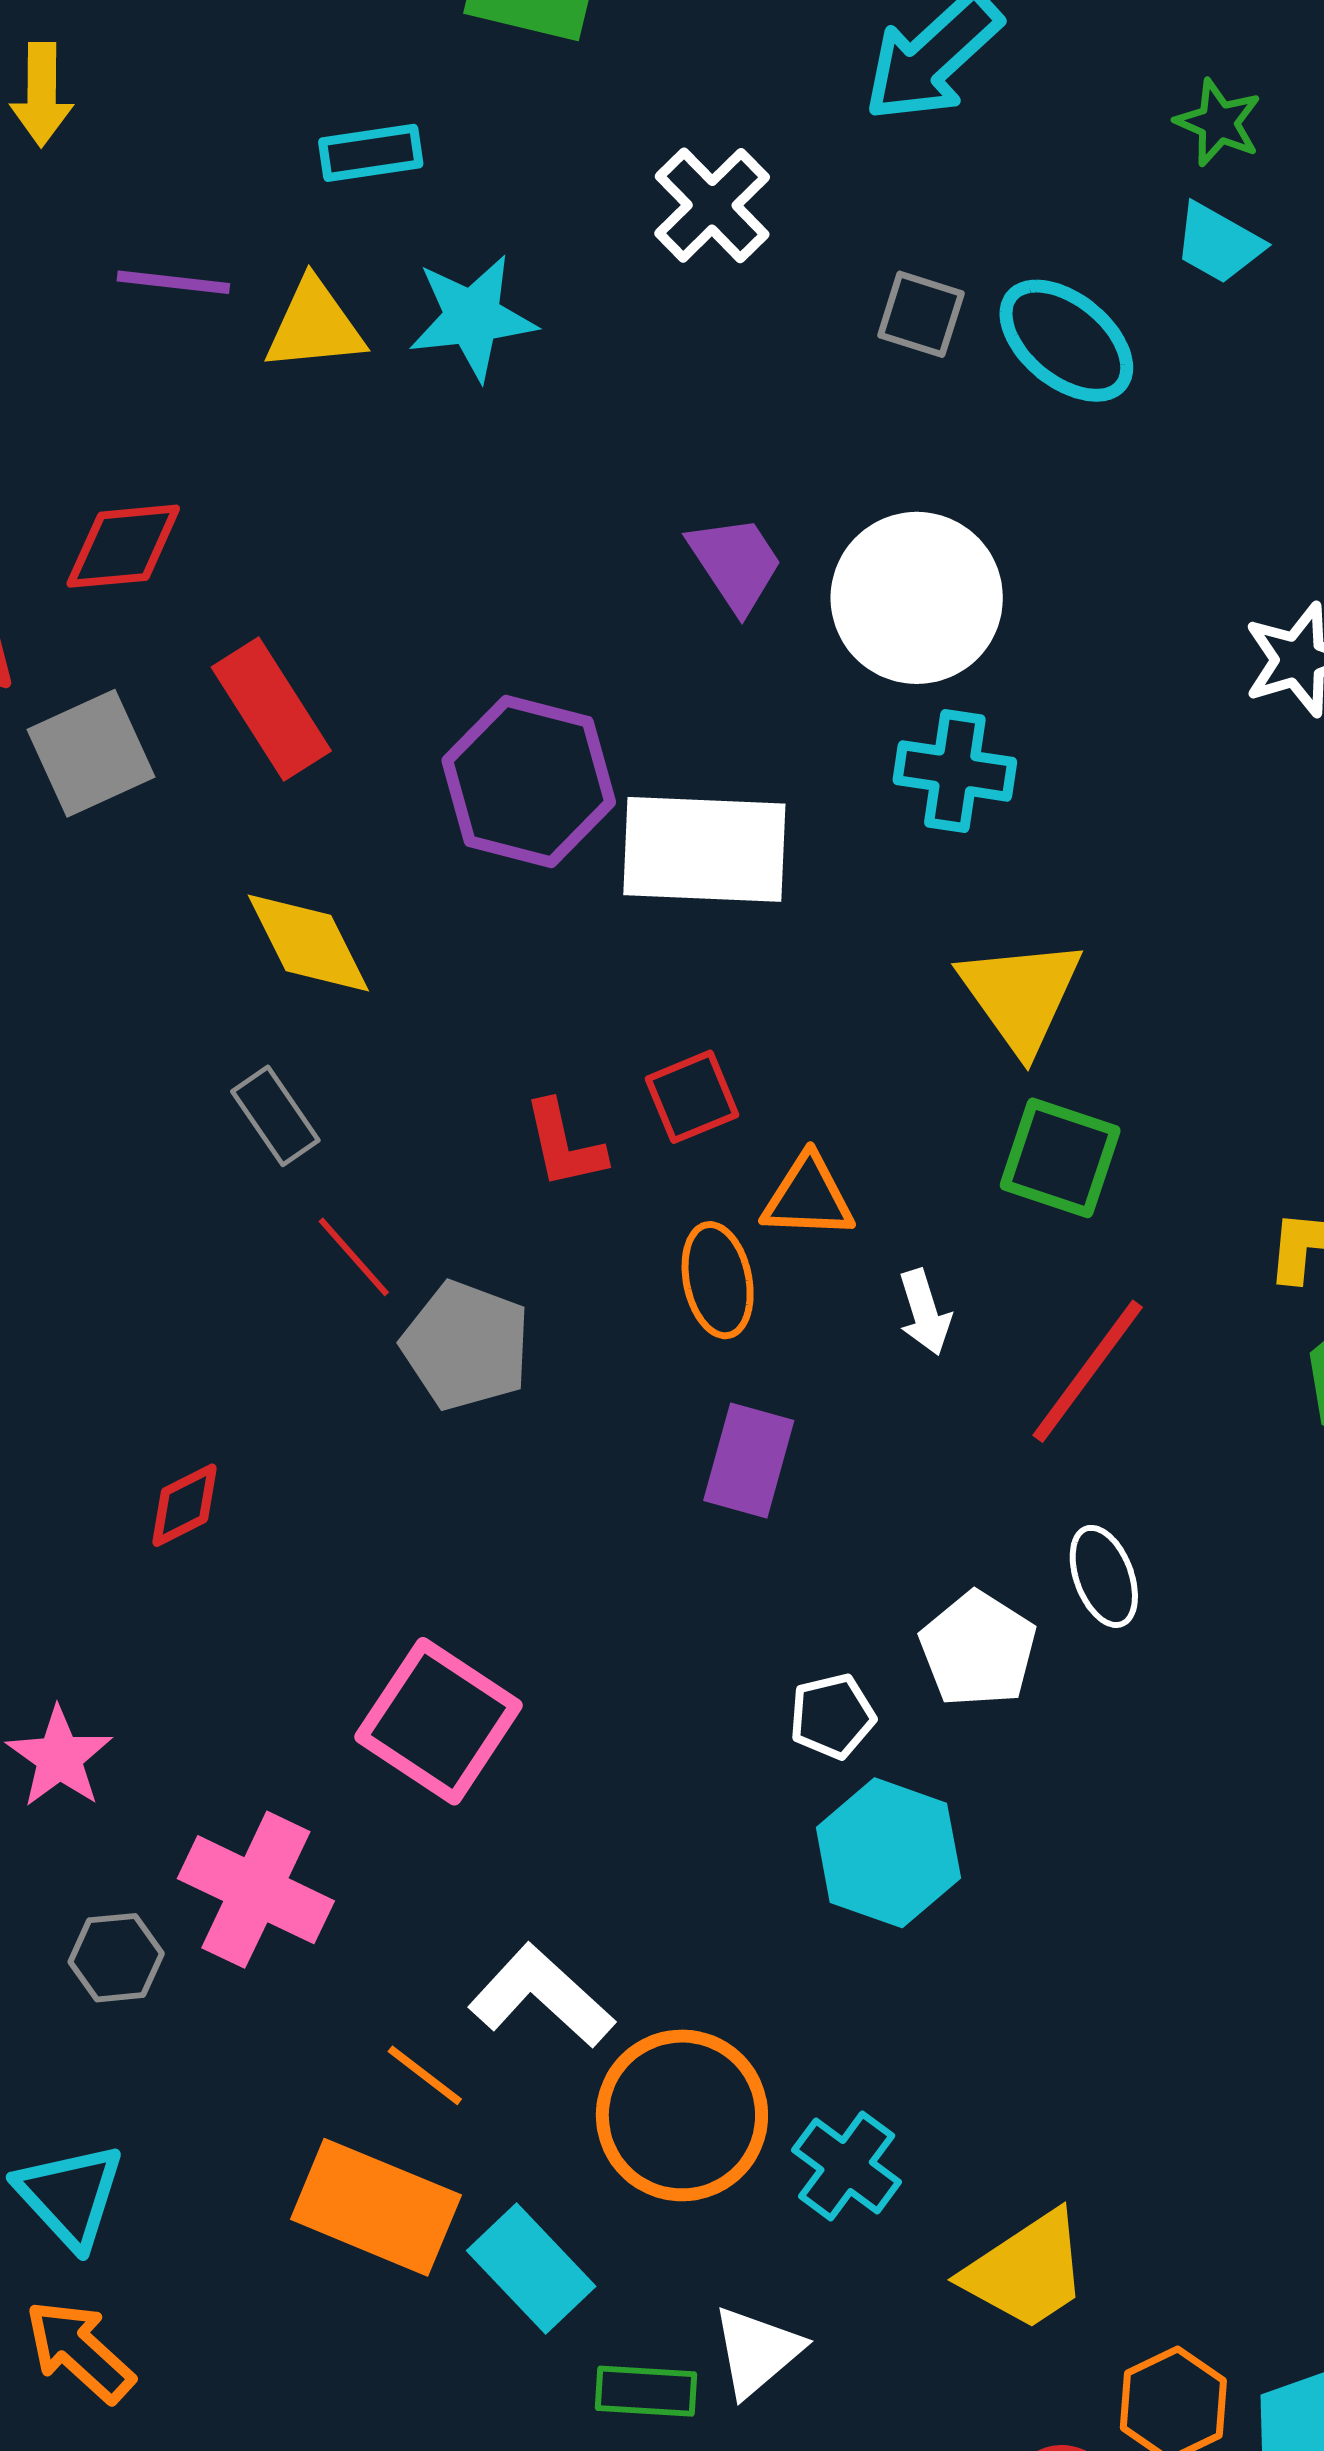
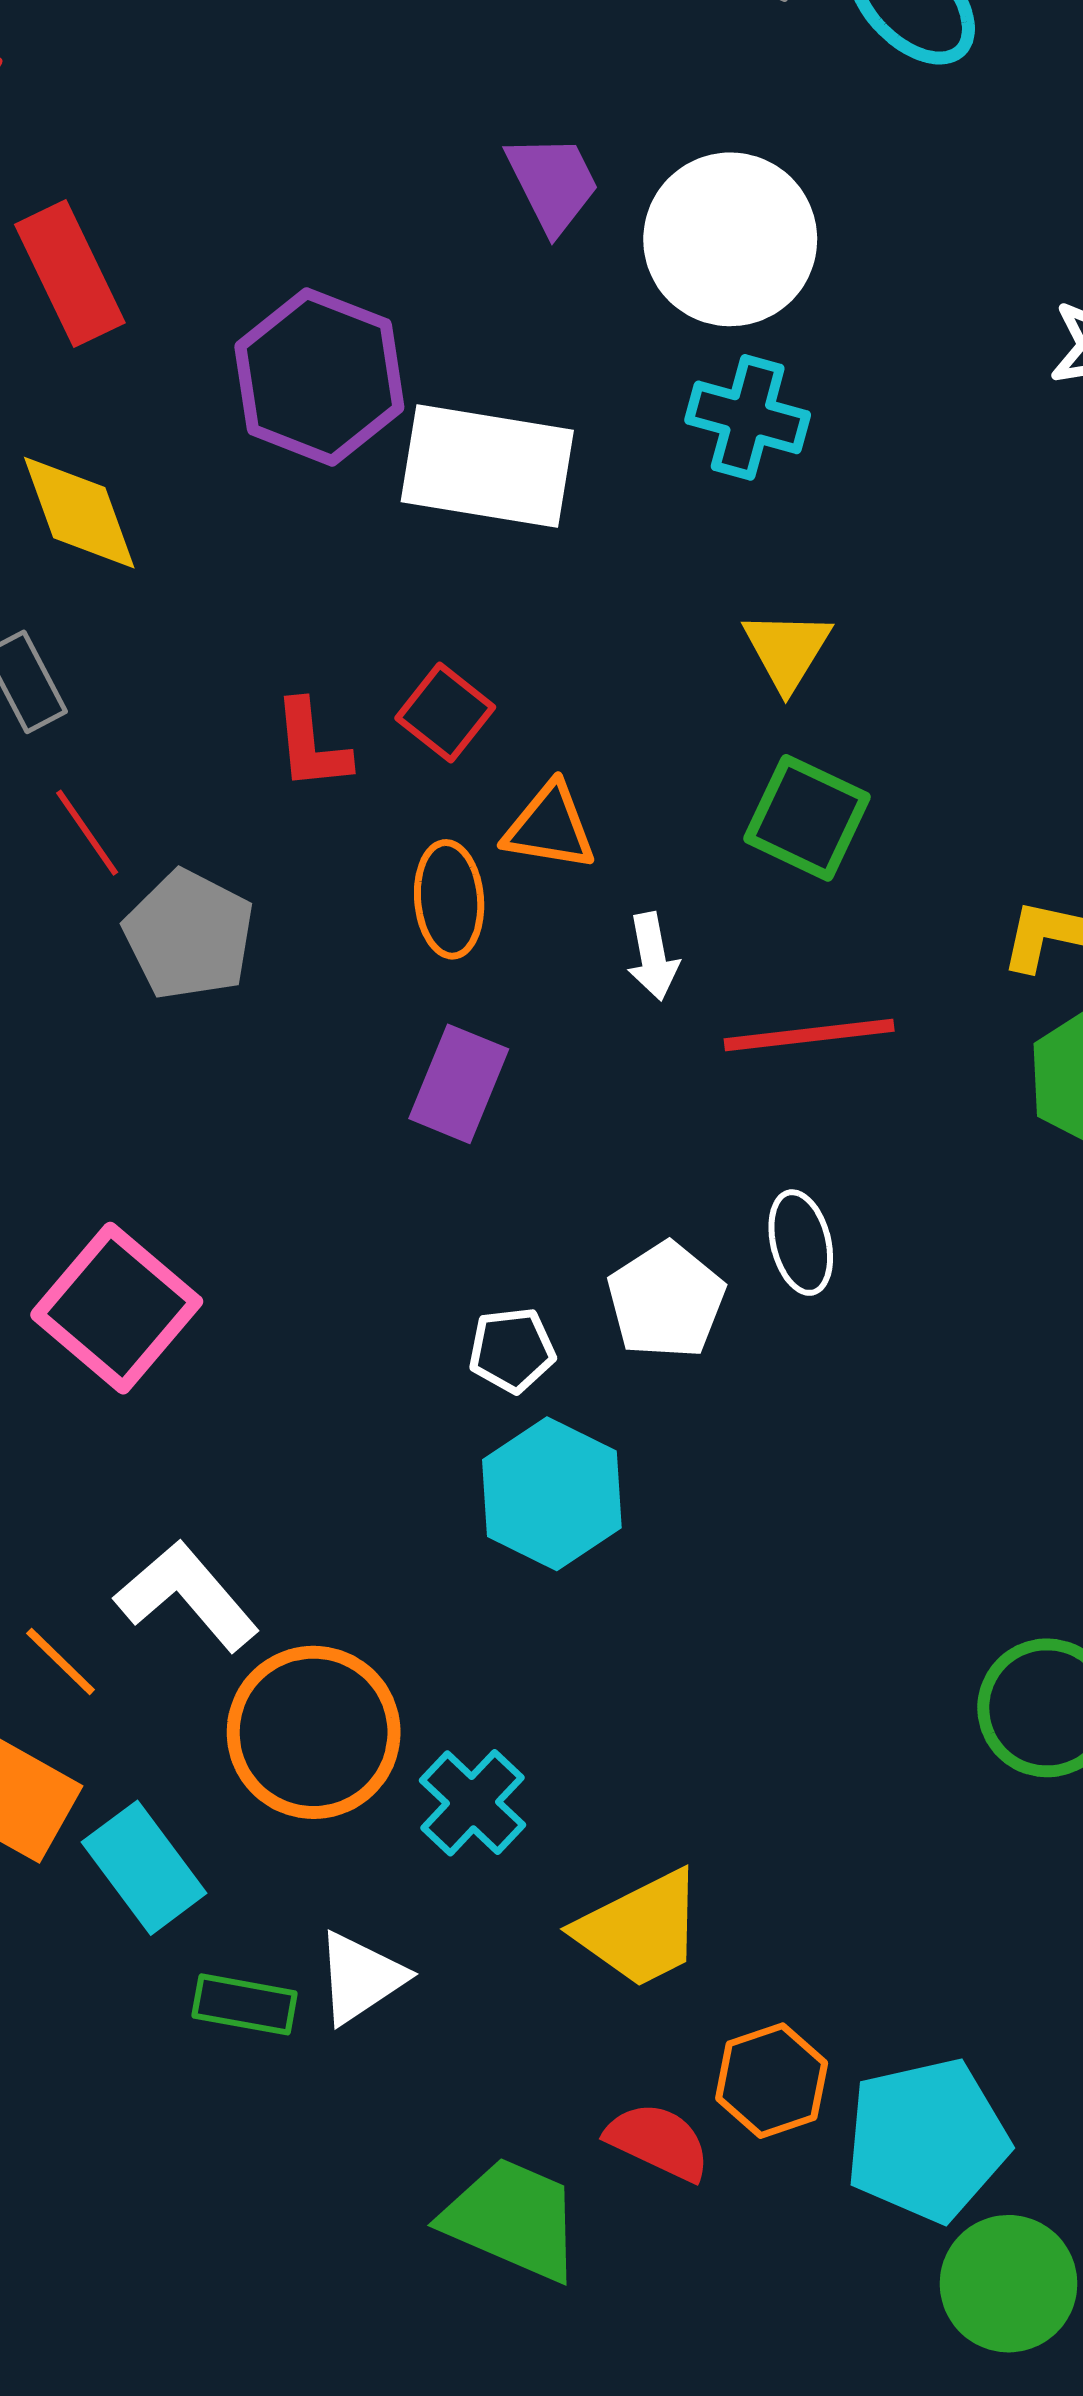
yellow triangle: (1021, 995) -> (787, 650), size x0.7
red square: (692, 1097) -> (445, 713), turned -36
red line: (1088, 1371) -> (809, 1035), turned 40

